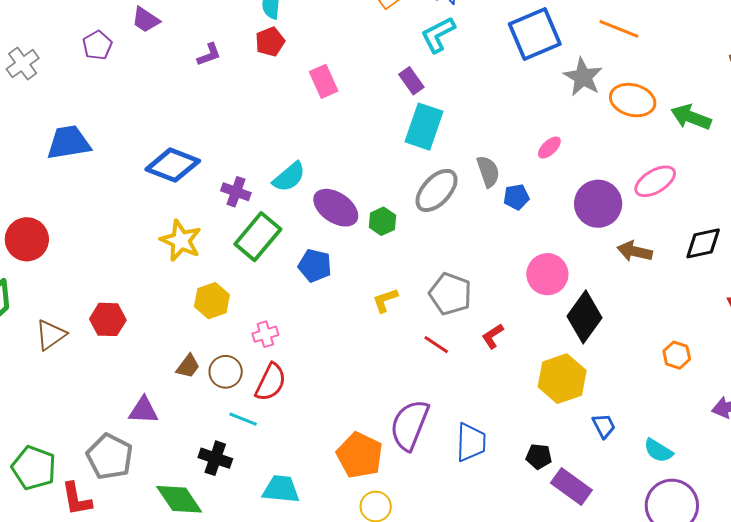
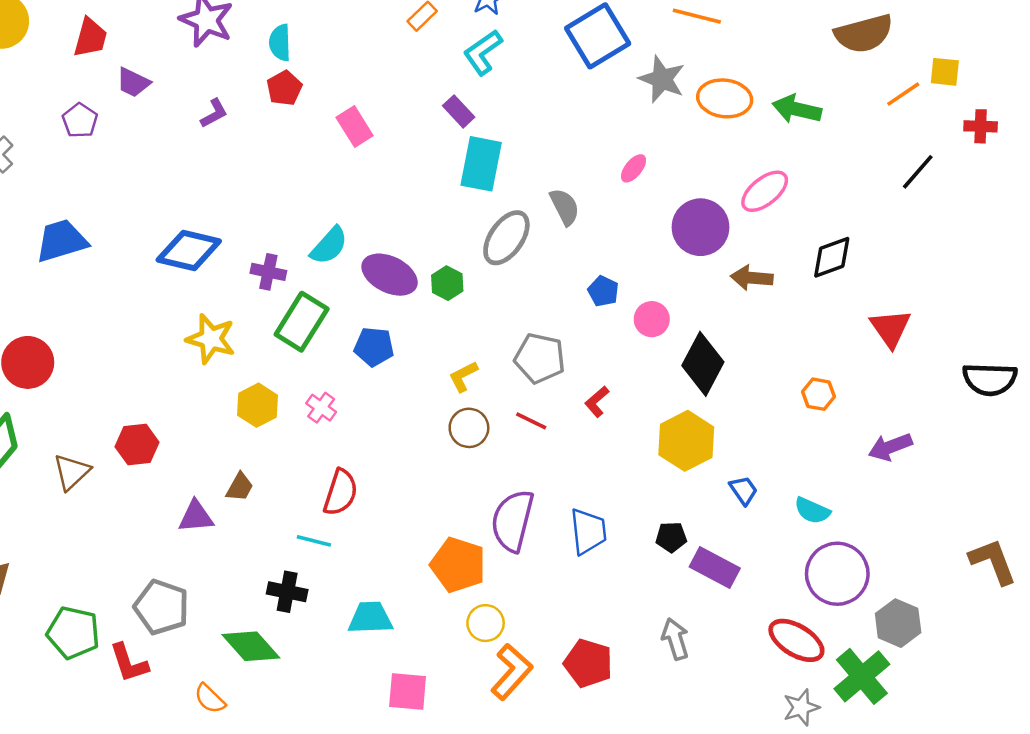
blue pentagon: (516, 197) -> (603, 291), moved, turned -30
pink circle: (547, 274) -> (652, 319), size x0.7
pink cross: (265, 334) -> (321, 408), moved, turned -30
brown circle: (226, 372) -> (469, 428), moved
purple triangle: (143, 410) -> (196, 517), moved

